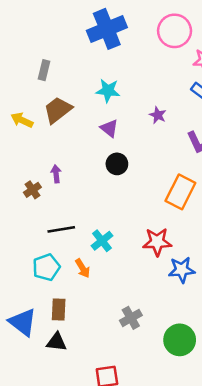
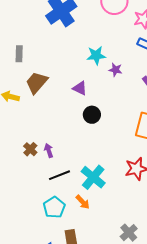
cyan star: (108, 91) -> (96, 55), moved
purple arrow: (56, 174) -> (49, 150), moved
cyan cross: (102, 241) -> (93, 177), size x1.4

